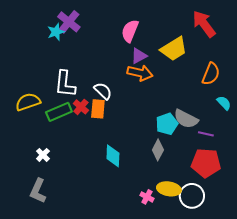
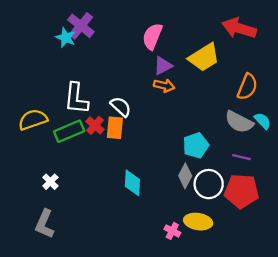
red arrow: (204, 24) -> (239, 28), turned -36
cyan star: (56, 32) -> (66, 38), turned -30
orange arrow: (140, 73) -> (164, 86), size x0.7
gray semicircle: (186, 119) -> (239, 122), moved
white circle: (192, 196) -> (209, 184), moved

